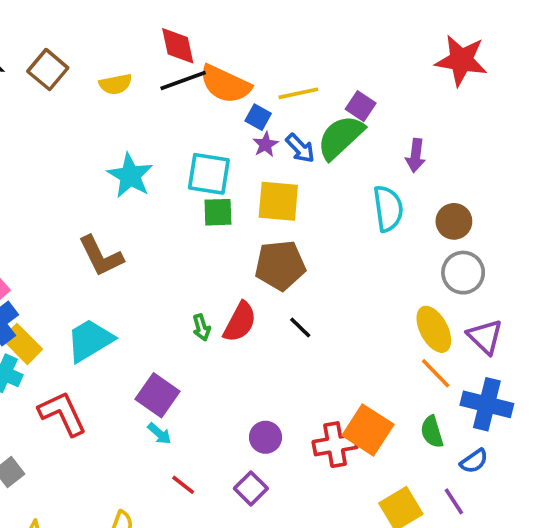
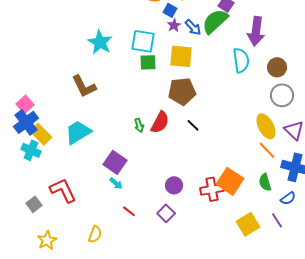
purple arrow: (416, 156) -> (256, 31), size x1.6
red L-shape: (62, 413) -> (63, 190), moved

